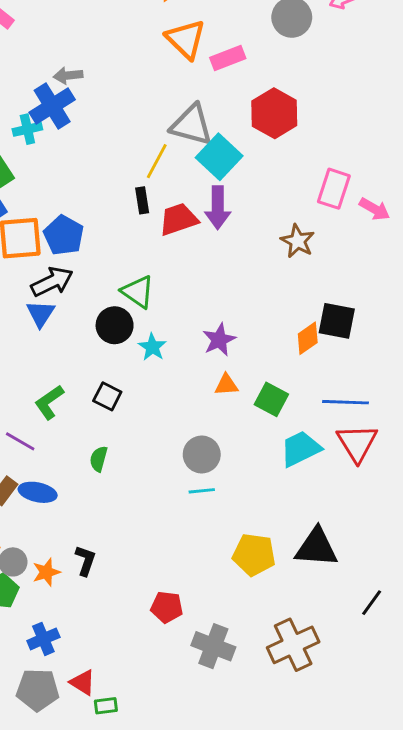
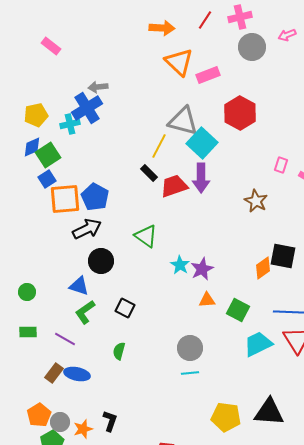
pink rectangle: (334, 189) -> (281, 165), size x0.6
black rectangle: (142, 200) -> (149, 173), turned -36
blue triangle: (40, 314) -> (79, 286), moved, turned -45
black circle: (115, 325) -> (101, 261), moved
cyan star: (152, 347) -> (180, 265), moved

